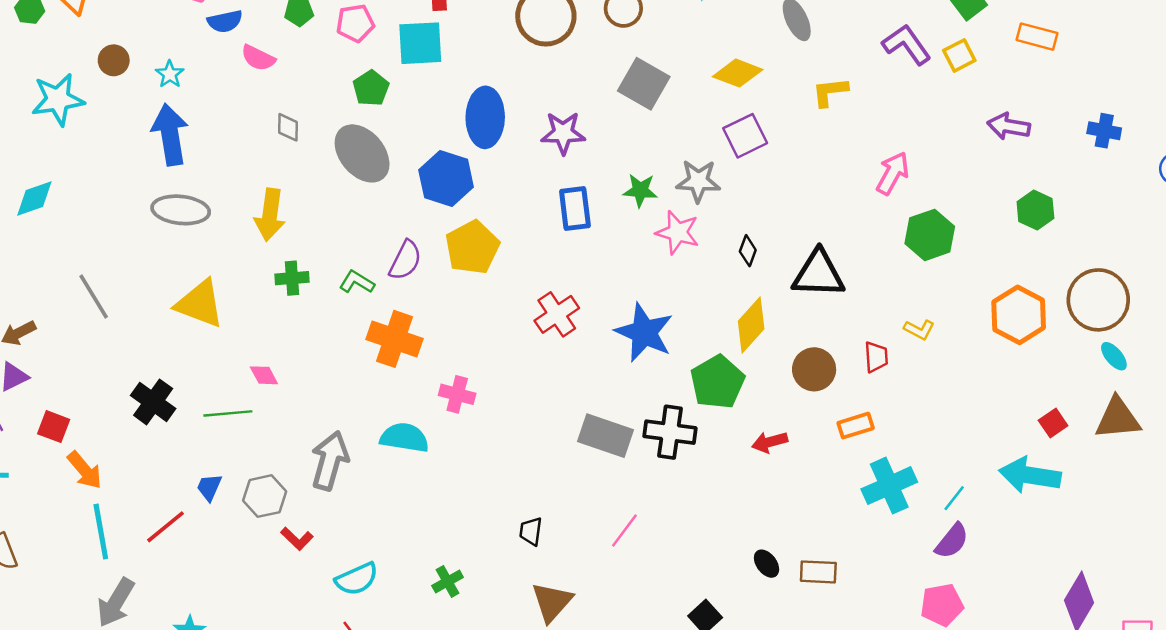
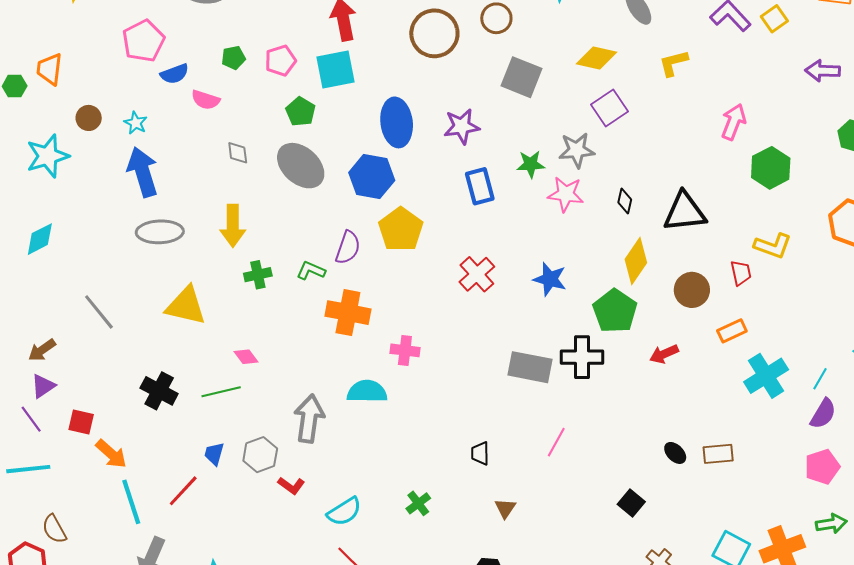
yellow L-shape: (919, 330) -> (773, 246), size x1.5
blue star: (644, 333) -> (550, 279), size x0.7
brown triangle: (552, 602) -> (505, 508), size x0.6

